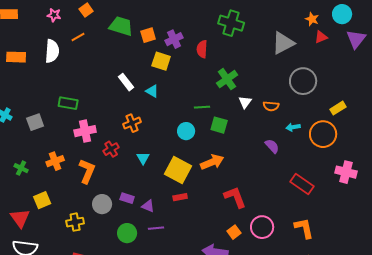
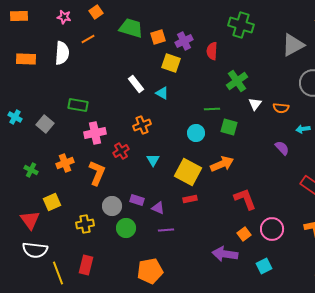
gray square: (35, 122) -> (45, 124), turned -30
green circle: (127, 233) -> (126, 228), moved

